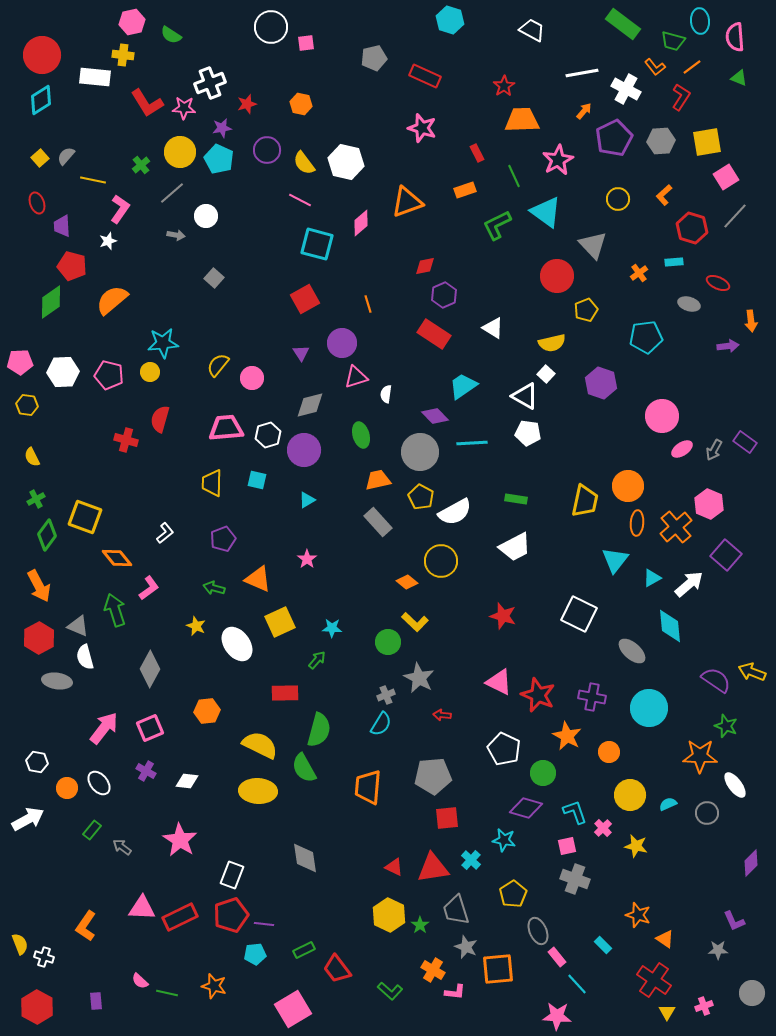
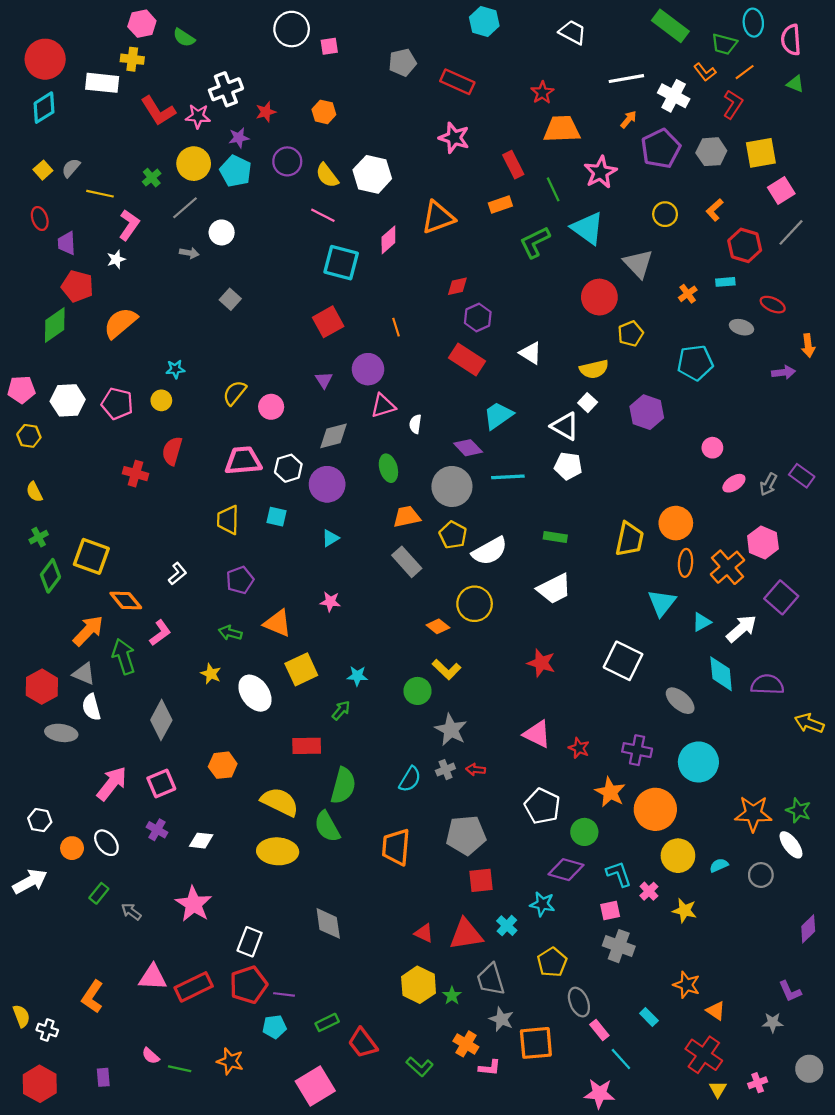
red rectangle: (477, 153) -> (513, 165), size x1.4
cyan star: (163, 343) -> (175, 369), size x0.6
pink circle: (662, 416) -> (712, 448), size x0.6
pink star: (307, 559) -> (330, 602), turned -30
orange arrow: (39, 586) -> (88, 631), moved, turned -108
purple semicircle: (716, 680) -> (767, 685), moved, turned -32
gray cross: (386, 695) -> (445, 770), moved
red star: (538, 695) -> (579, 748), size x0.6
green star: (726, 726) -> (799, 810), moved
orange circle: (609, 752) -> (655, 809), size x1.8

